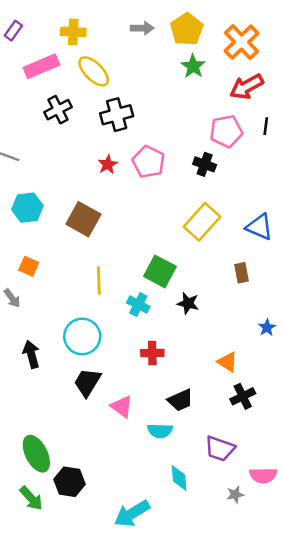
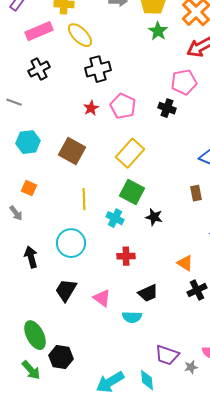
black cross: (58, 110) -> (39, 69), moved
yellow rectangle: (202, 222) -> (130, 153), moved
black trapezoid: (87, 382) -> (66, 290), moved
purple trapezoid: (220, 449) -> (167, 355), moved
cyan diamond: (179, 478) -> (147, 380), moved

